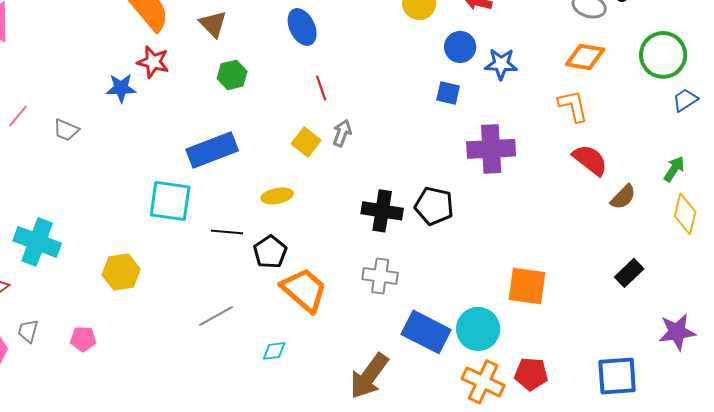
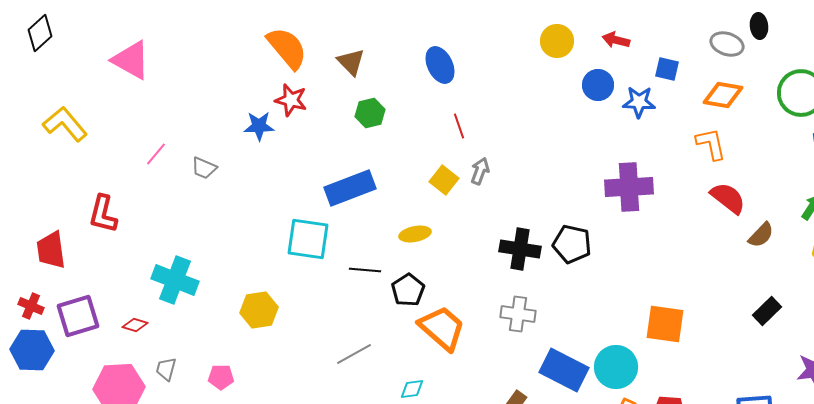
blue square: (448, 93) -> (667, 69), moved

